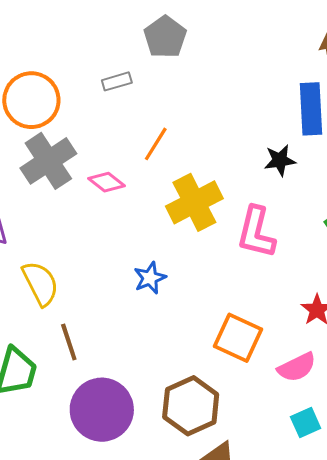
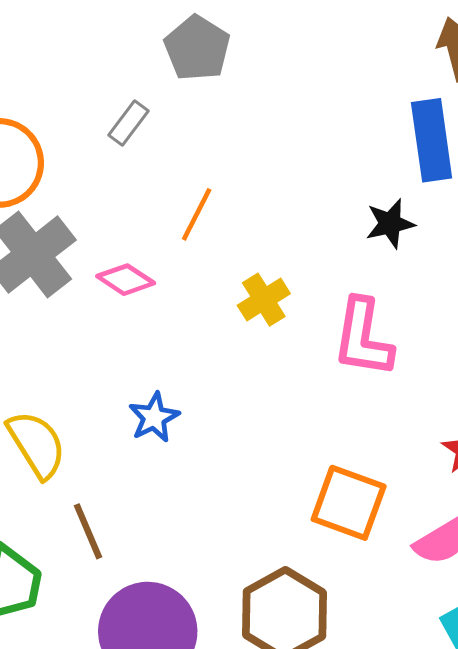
gray rectangle: (117, 81) -> (128, 123), turned -32
yellow cross: (194, 202) -> (264, 300), size x0.6
blue star: (150, 278) -> (154, 417), moved

